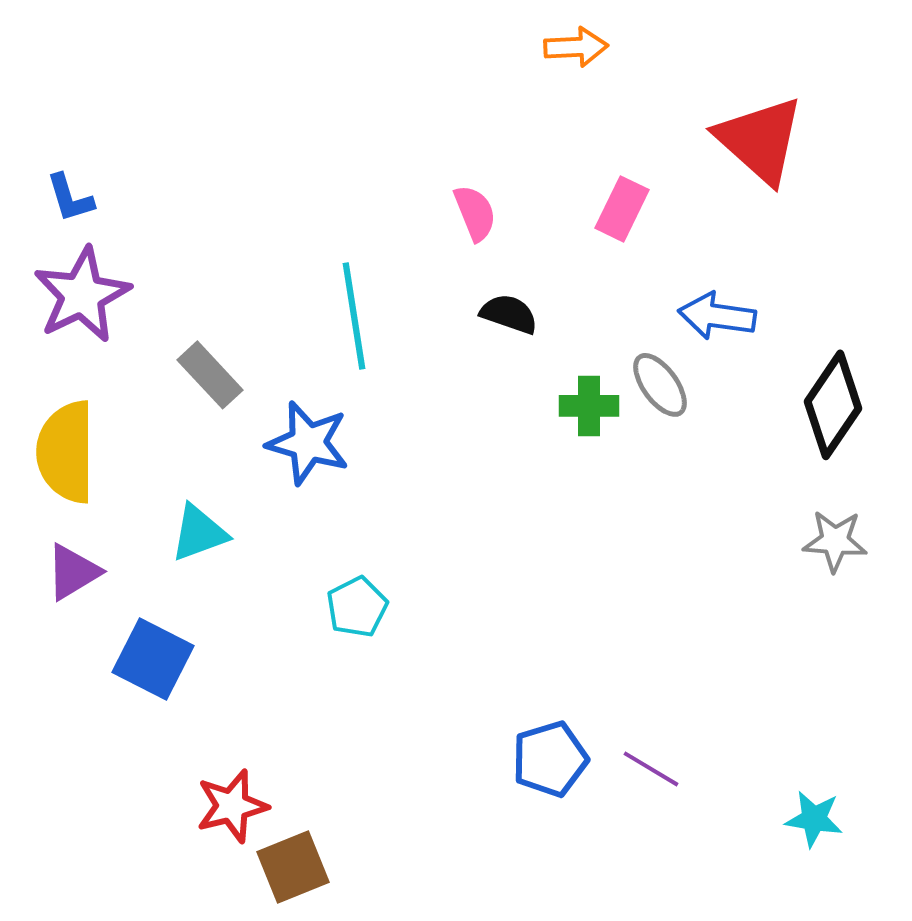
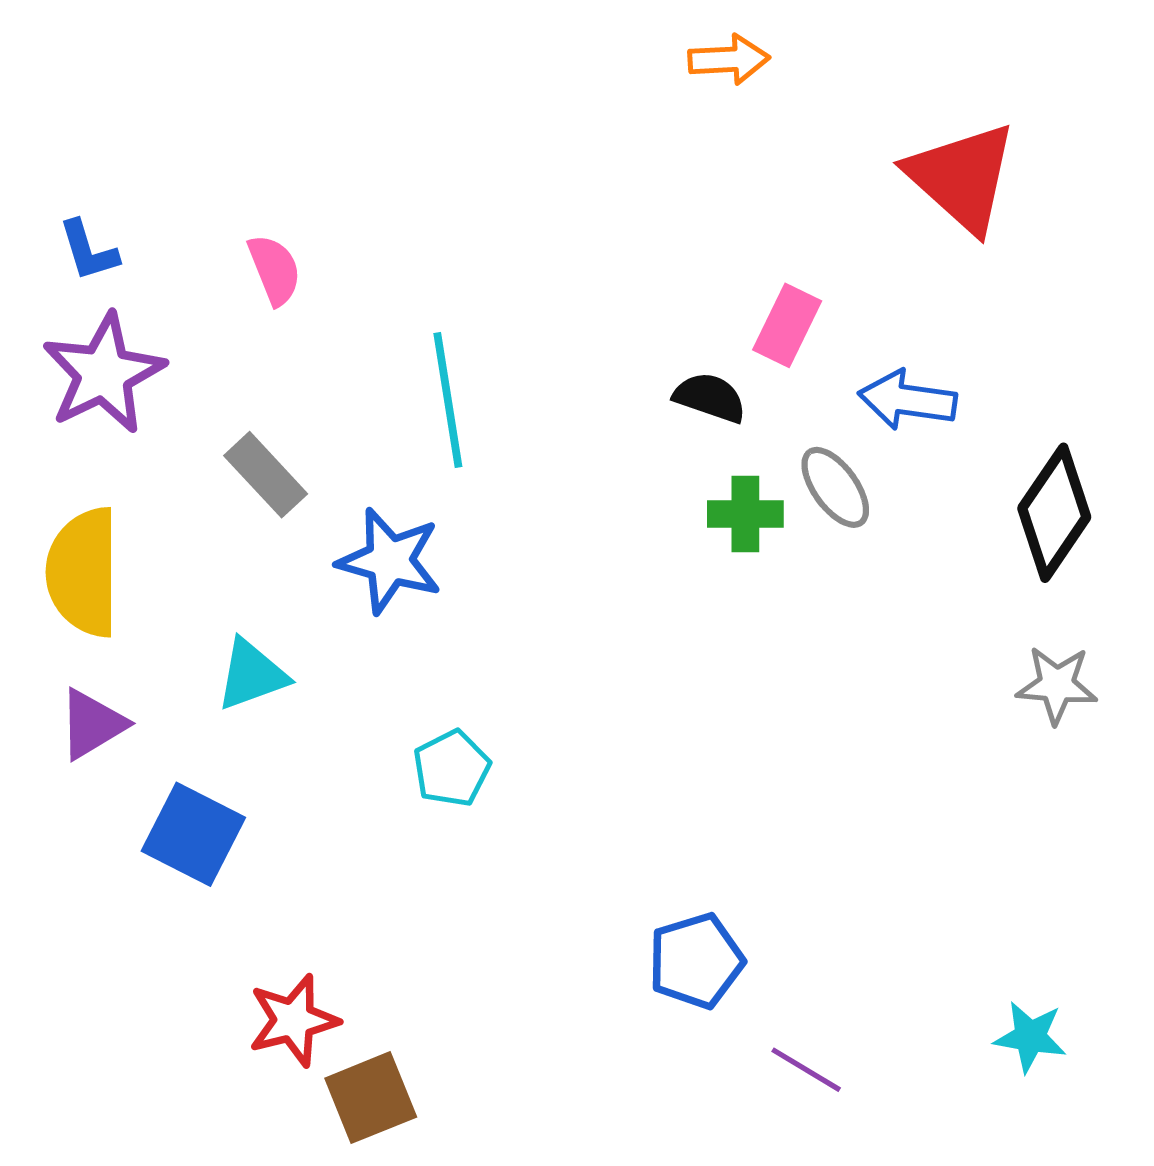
pink rectangle: (622, 209) -> (787, 325), moved
pink semicircle: (475, 213) -> (274, 270), moved
black semicircle: (509, 314) -> (710, 397), moved
purple line: (651, 769) -> (806, 1070), moved

